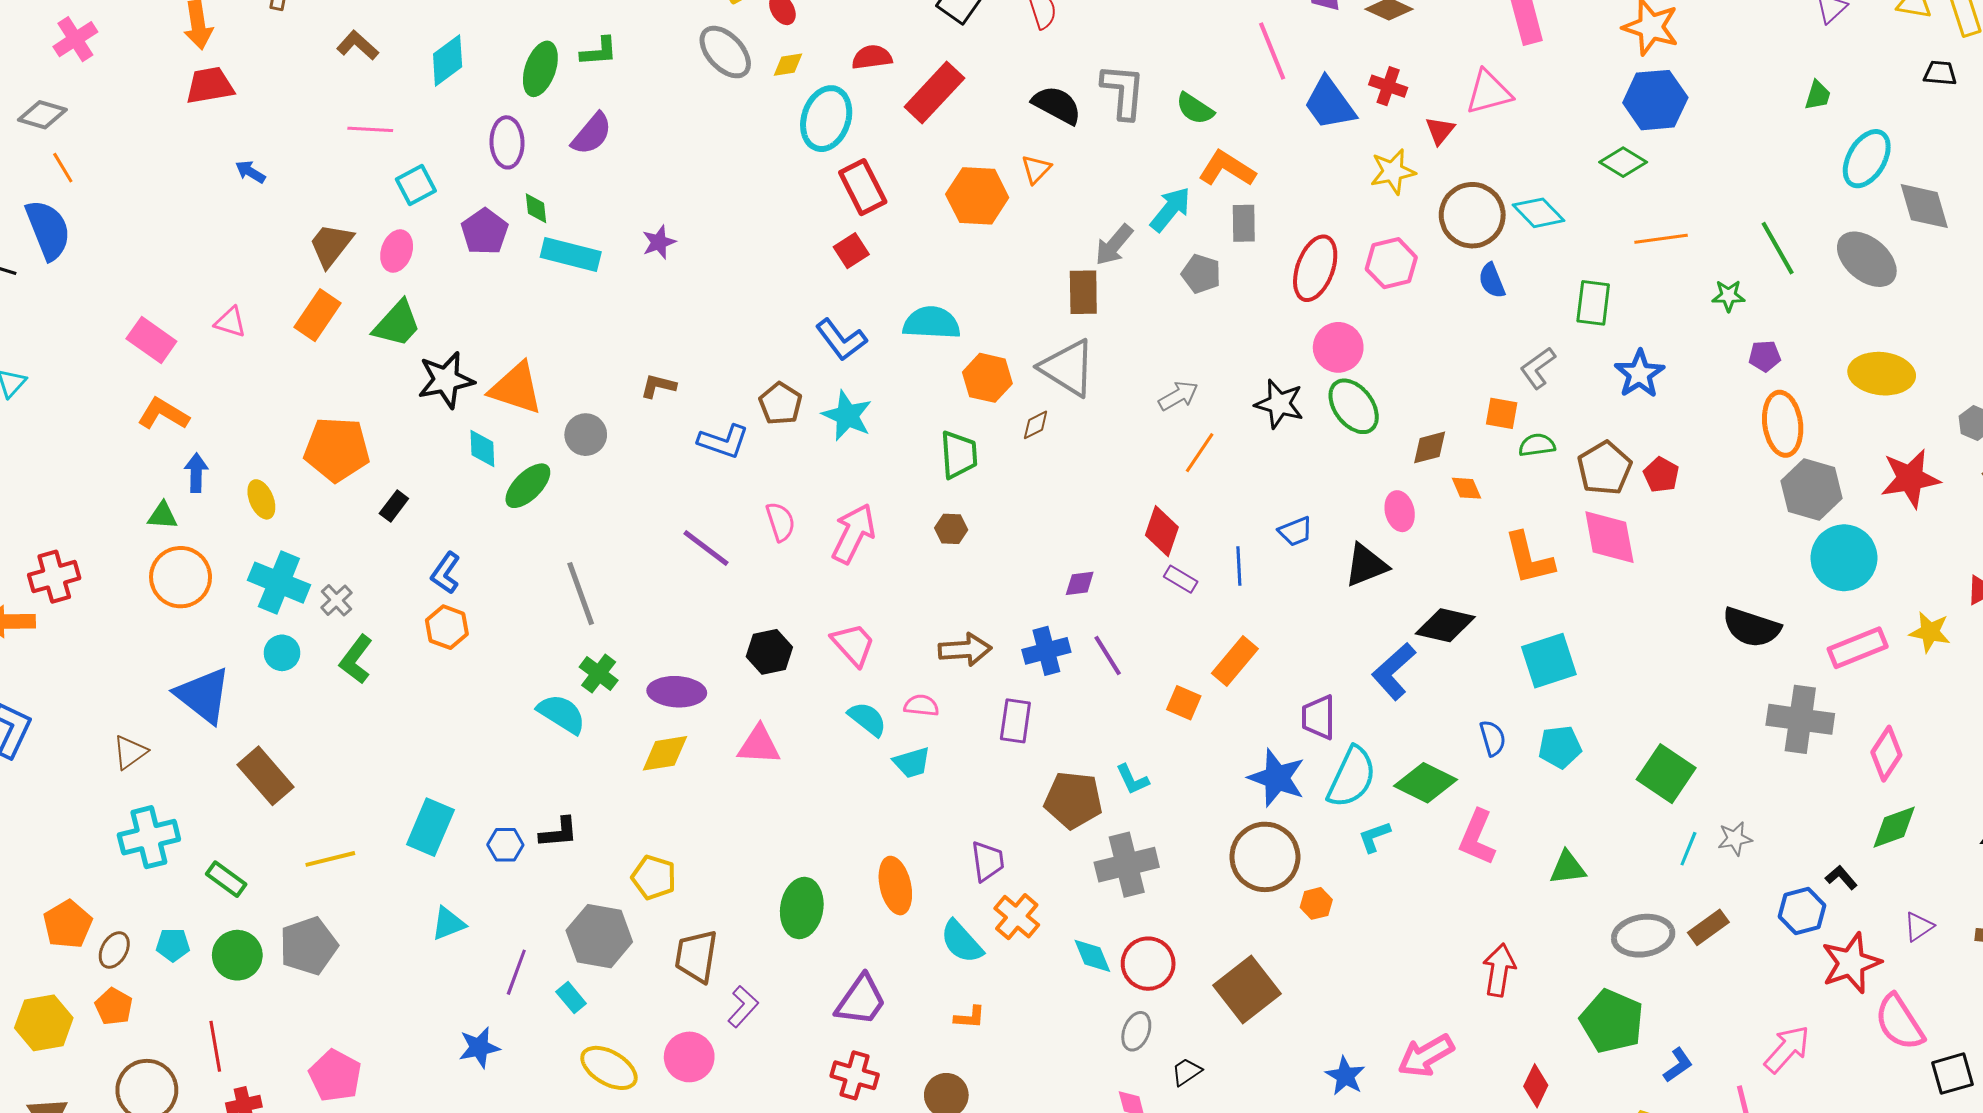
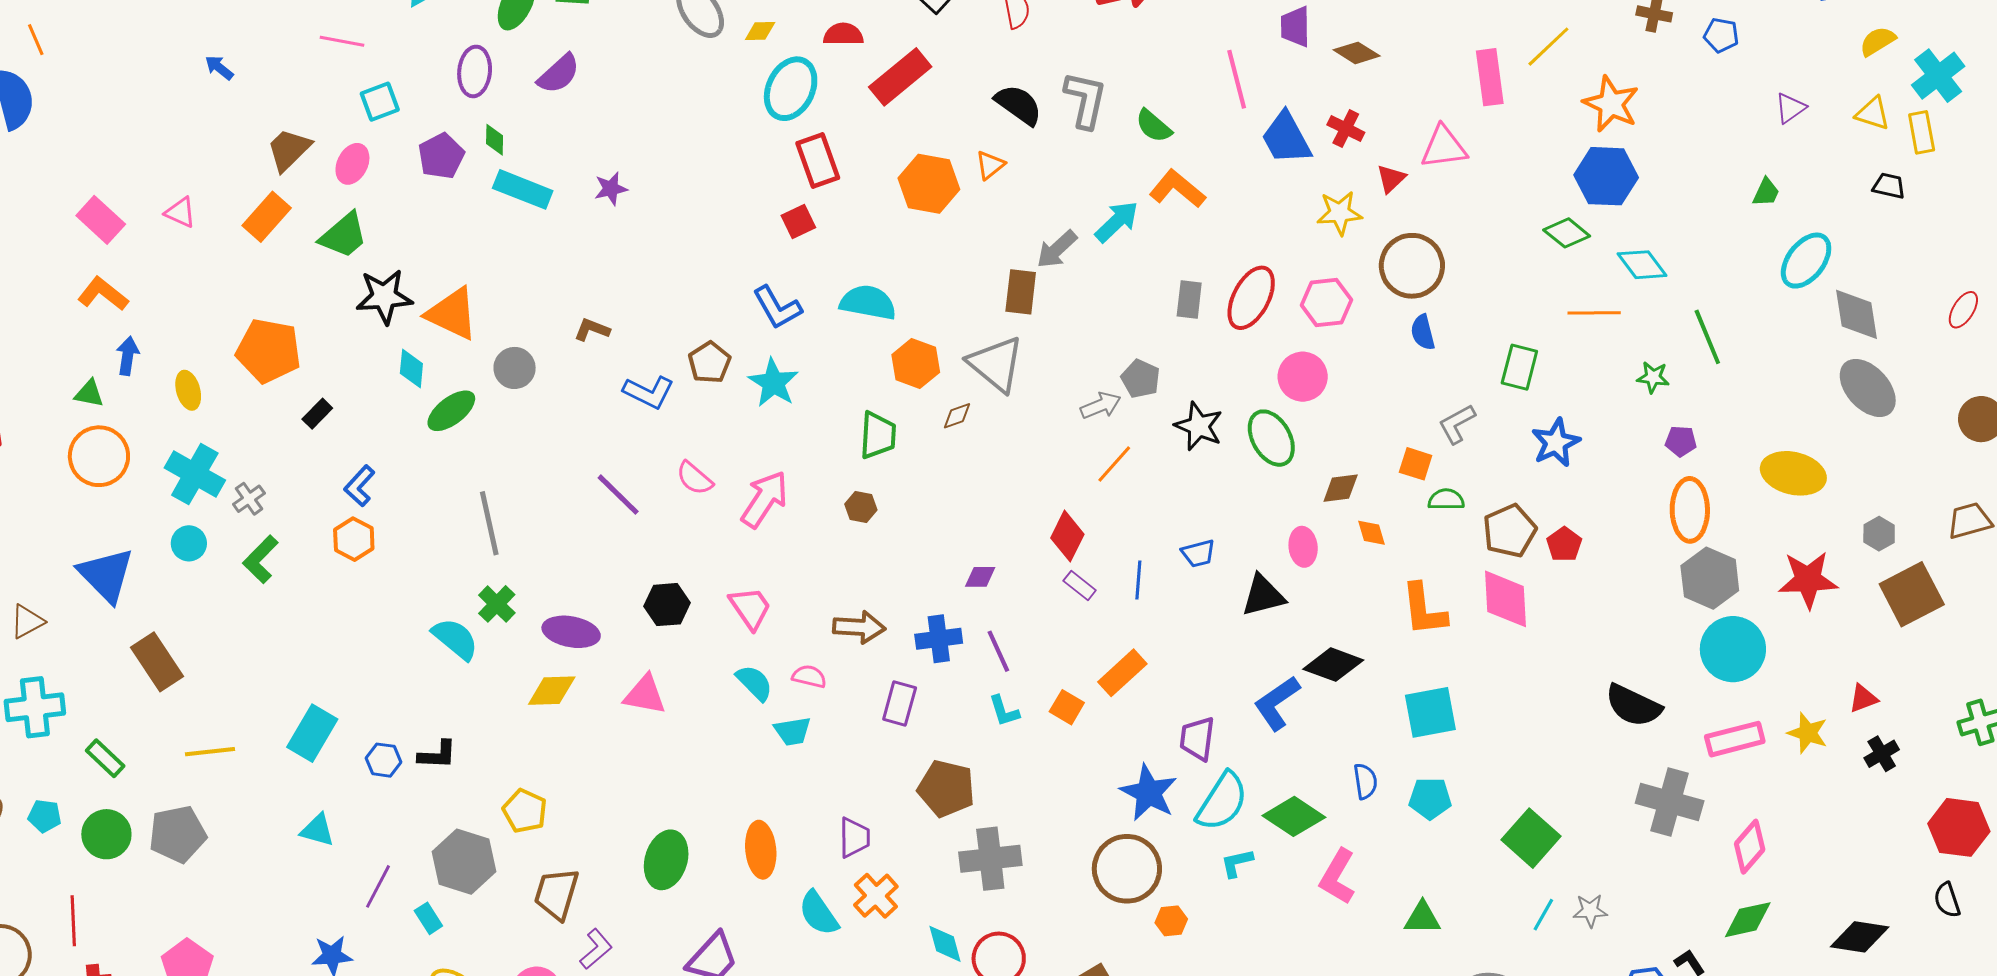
cyan diamond: (1538, 213) -> (1642, 265), moved
gray rectangle: (1244, 223) -> (1189, 300), moved
gray ellipse: (1867, 259) -> (1868, 388), moved
gray pentagon: (1201, 274) -> (1141, 379), moved
pink circle: (1338, 347) -> (1303, 377), moved
pink semicircle: (781, 522) -> (694, 478), turned 141
cyan L-shape: (1132, 779) -> (1004, 711), moved
cyan triangle: (448, 924) -> (317, 830), turned 30

